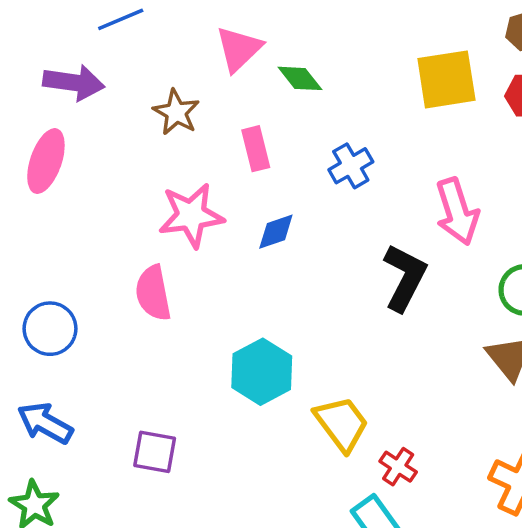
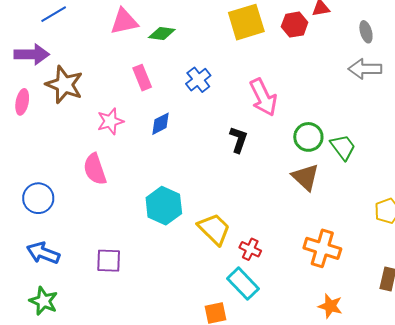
pink triangle: (239, 49) -> (124, 21), turned 40
green diamond: (300, 78) -> (162, 34), turned -36
brown star: (176, 112) -> (64, 85), moved, size x1.4
pink ellipse: (46, 161) -> (22, 102), size x0.7
pink star: (191, 215) -> (110, 121), size x0.7
black L-shape: (405, 278) -> (238, 140), size x0.7

